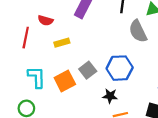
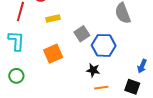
gray square: (88, 70) -> (82, 34), moved
cyan L-shape: (37, 77) -> (16, 41), moved

